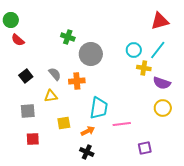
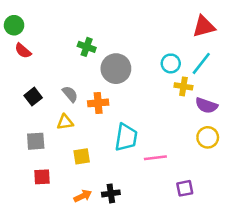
orange arrow: (88, 131) -> (83, 196), moved
black cross: (87, 152) -> (111, 193), turned -32

